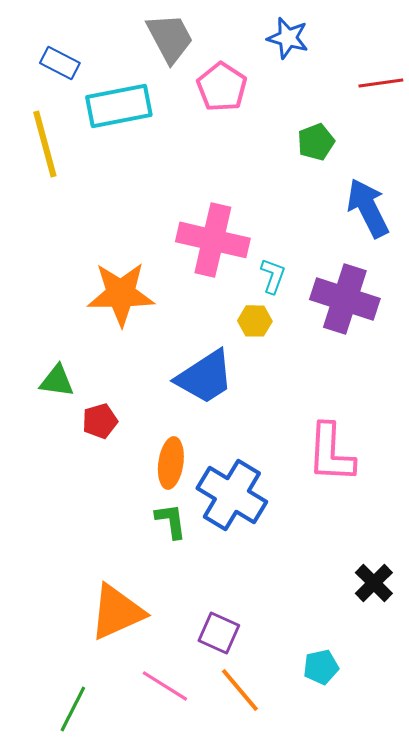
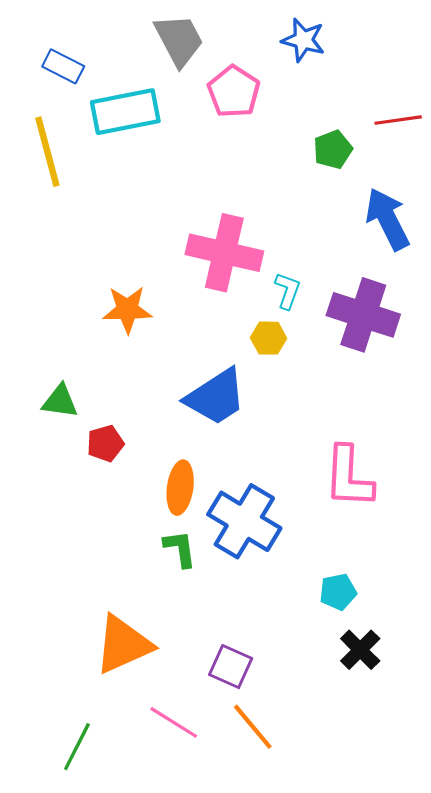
red line: (381, 83) -> (398, 120), moved
orange star: (121, 294) -> (127, 310), size x0.7
black cross: (374, 583) -> (360, 650), moved
cyan pentagon: (321, 667) -> (338, 592), moved

